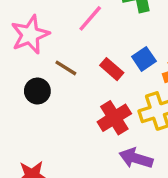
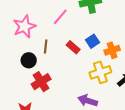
brown line: (66, 68) -> (46, 46), turned 64
red cross: (114, 118) -> (41, 82), moved

